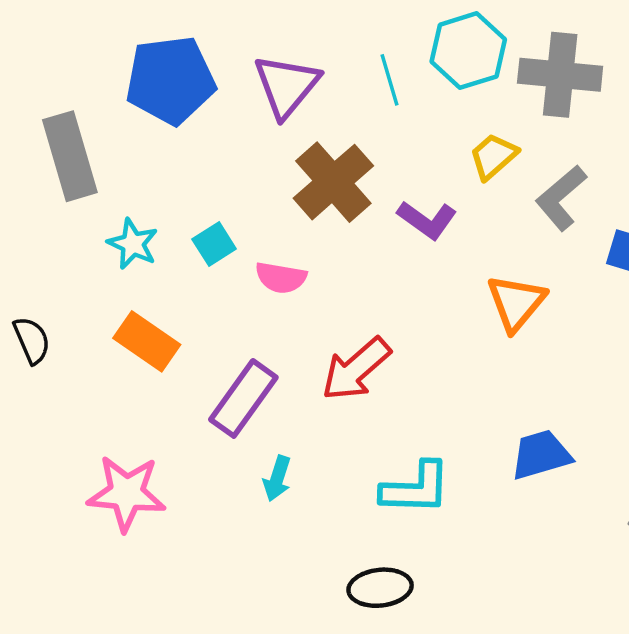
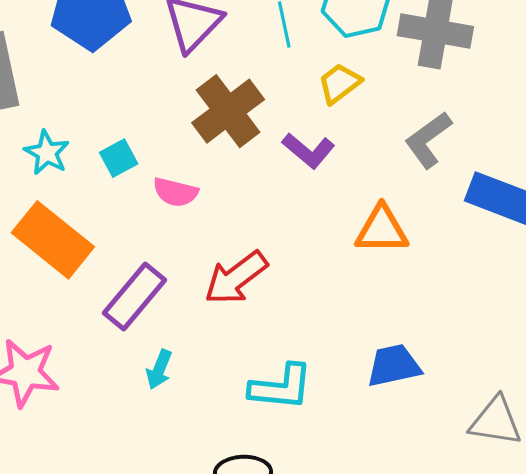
yellow trapezoid: (493, 156) -> (339, 83), moved
orange triangle: (516, 303) -> (382, 230), turned 46
orange rectangle: (147, 341) -> (53, 240), size x1.4

